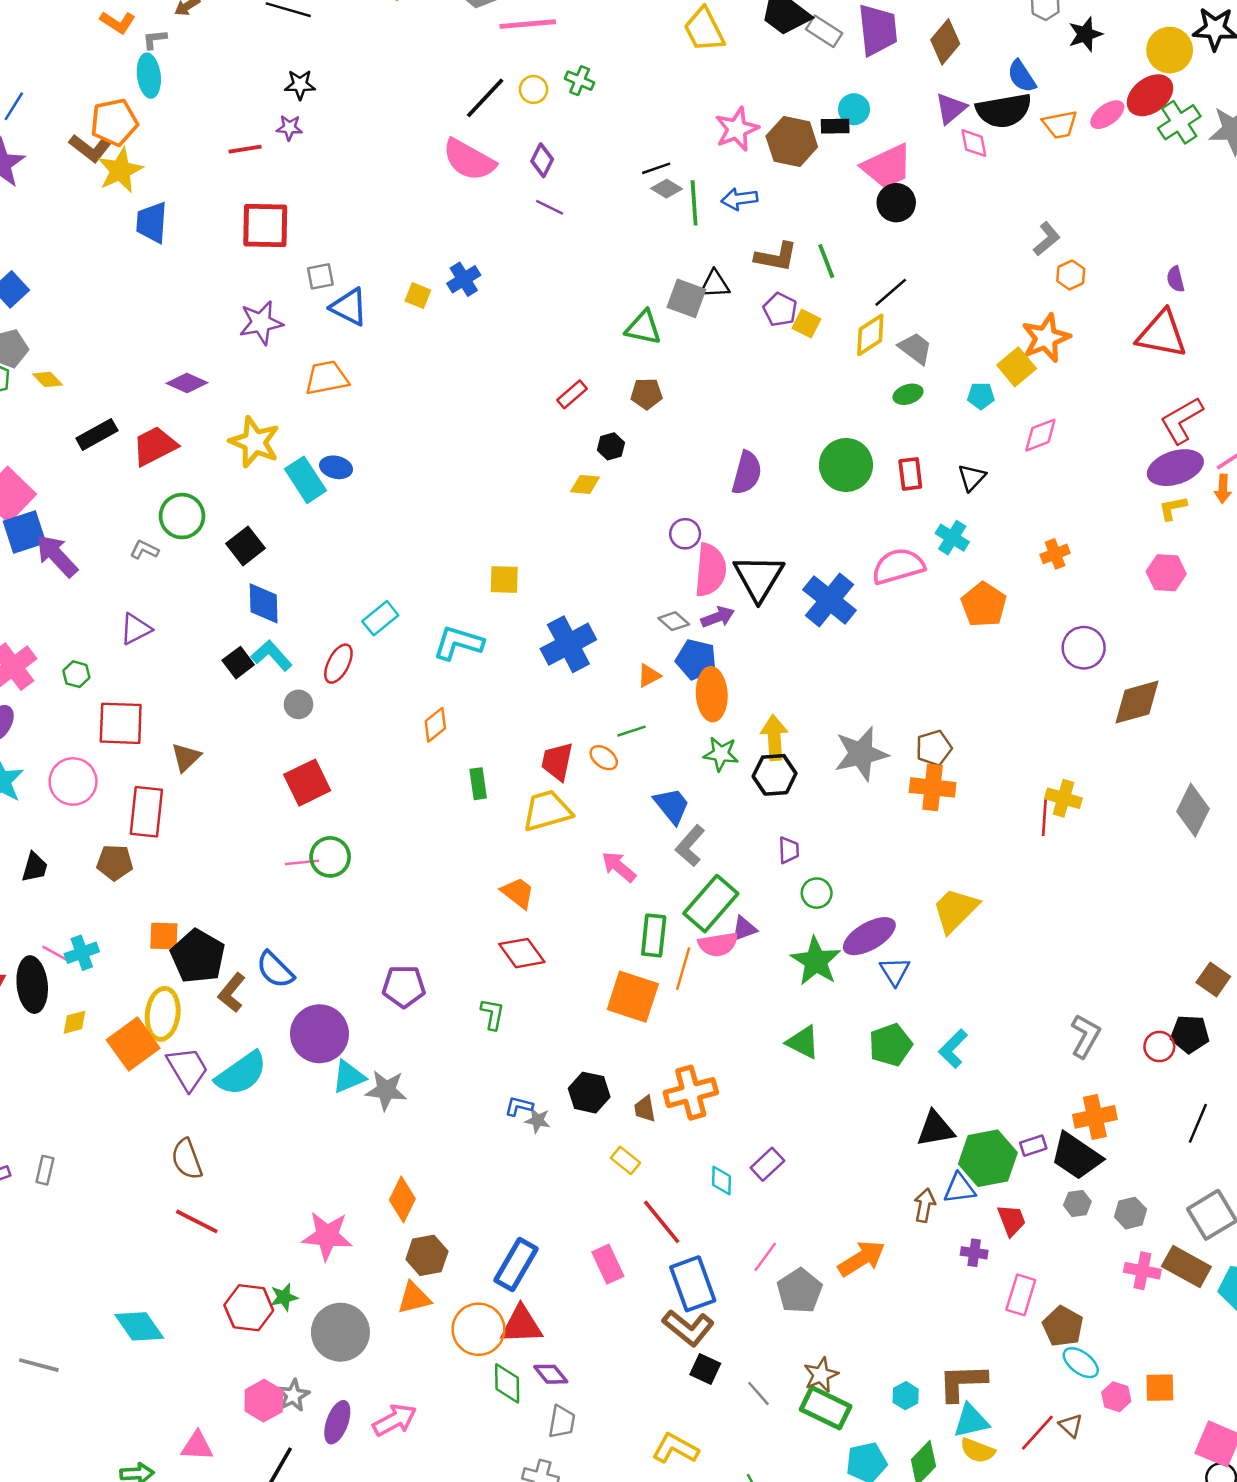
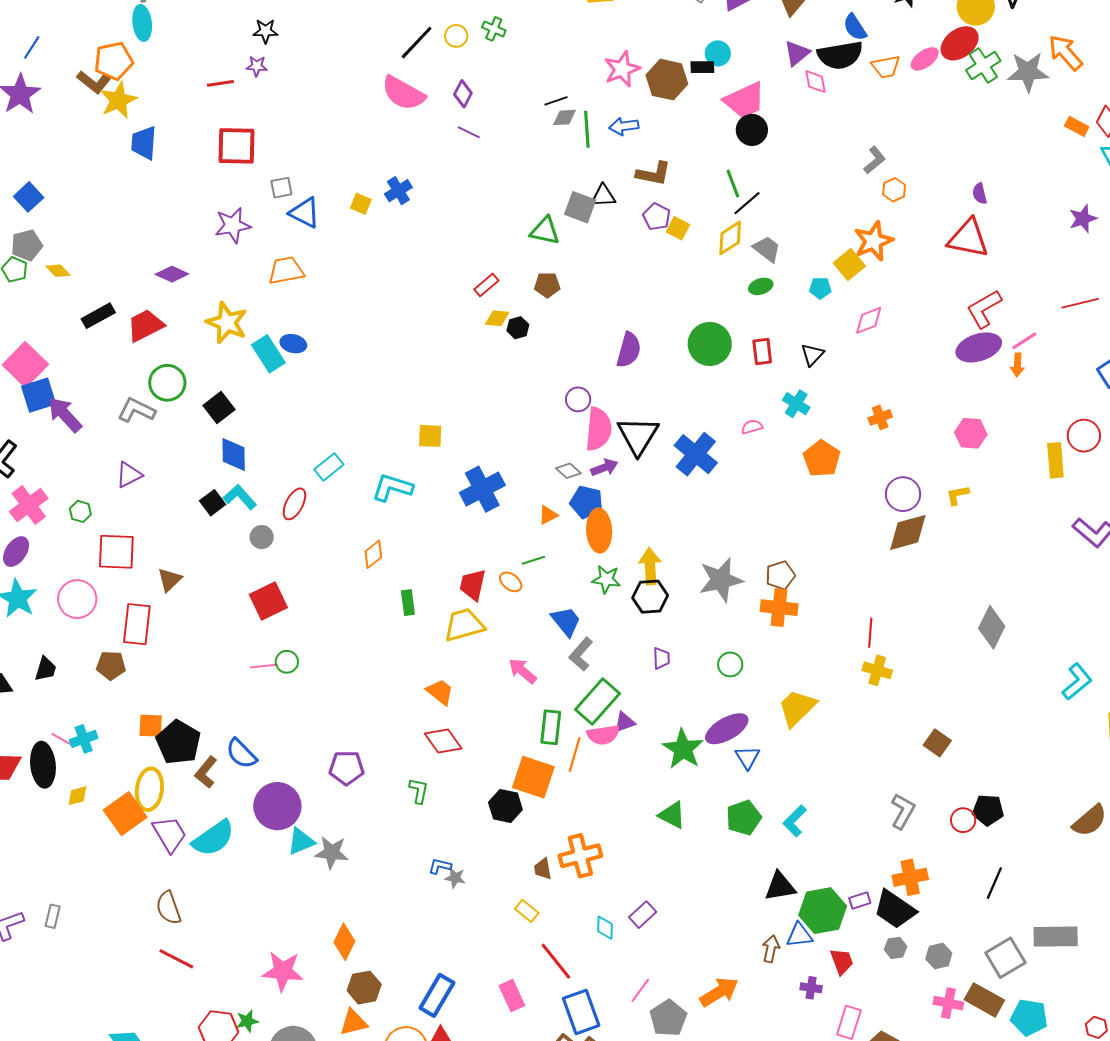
gray diamond: (667, 189) -> (564, 117), turned -35
green line: (826, 261) -> (733, 184), moved
yellow diamond: (585, 484) -> (497, 318), moved
yellow L-shape: (1173, 508) -> (958, 495), moved
gray L-shape: (144, 550) -> (137, 410), size x1.6
pink semicircle: (898, 566) -> (752, 427), size x0.5
brown diamond: (1137, 702) -> (908, 532), moved
yellow cross: (1063, 798) -> (877, 670), moved
green circle: (330, 857) -> (287, 662), size x0.7
green circle: (817, 893) -> (730, 664), moved
brown square: (1213, 979) -> (937, 743), moved
black hexagon: (589, 1093) -> (505, 806), moved

